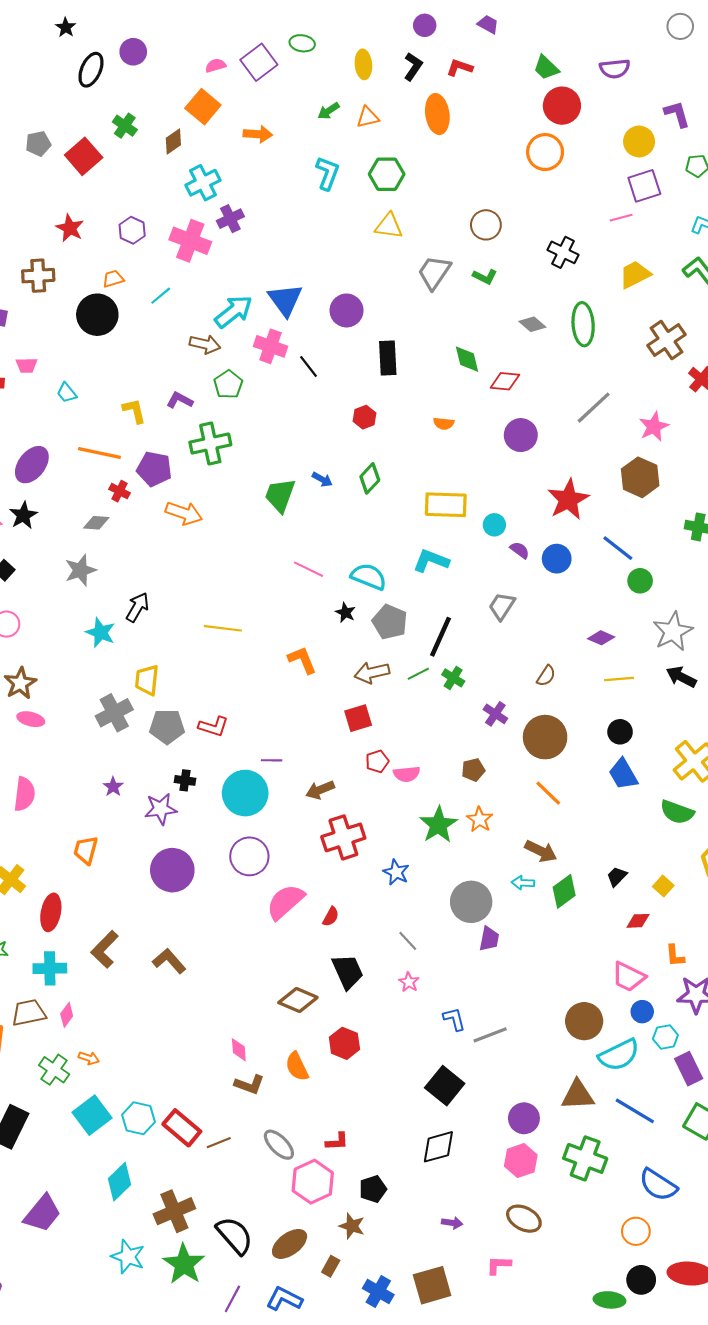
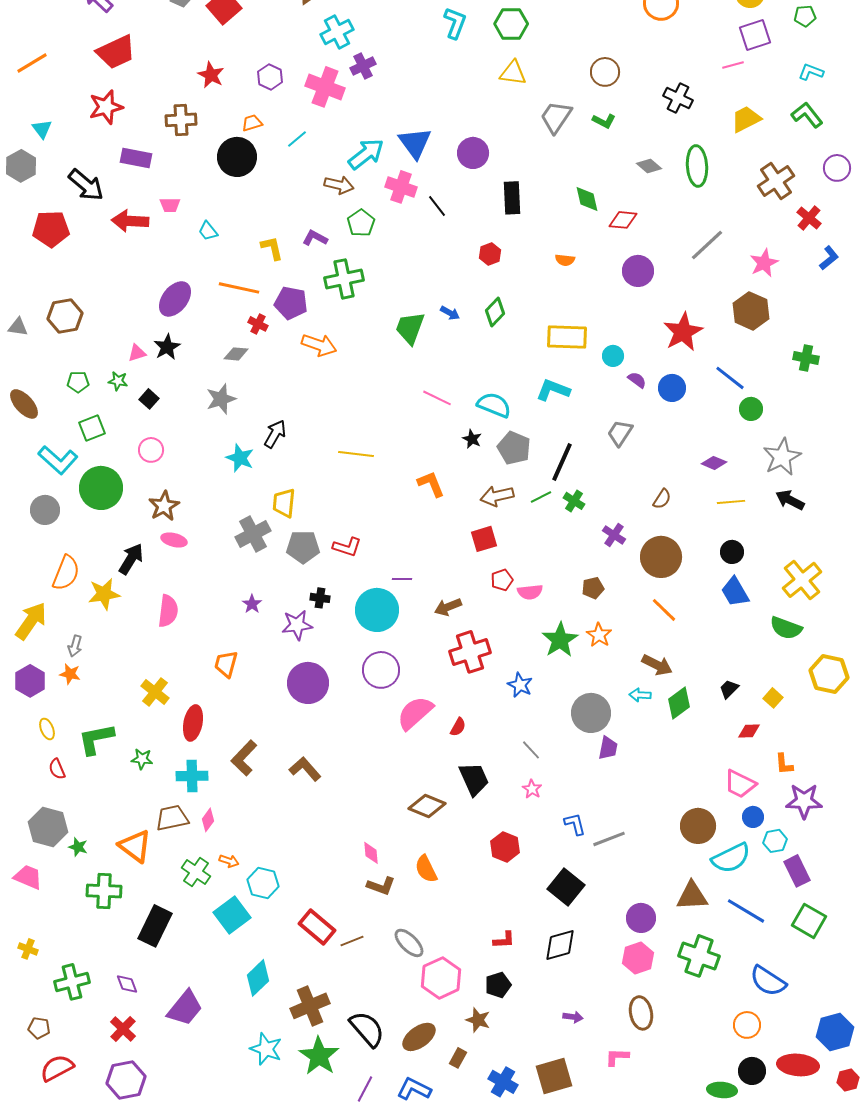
red hexagon: (344, 1043) -> (505, 847), moved
cyan hexagon: (139, 1118) -> (263, 883), moved
red L-shape: (337, 1142) -> (504, 940), moved
brown ellipse: (524, 1219) -> (641, 1013), turned 52

